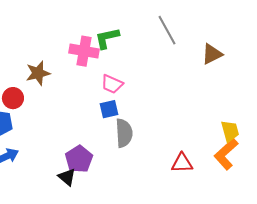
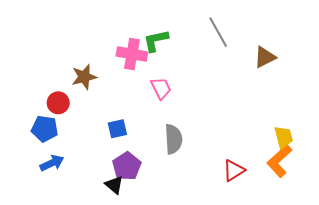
pink trapezoid: (112, 84) -> (161, 88), turned -140
blue square: (109, 109) -> (117, 129), moved
red triangle: (182, 163) -> (234, 170), turned -30

